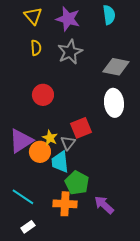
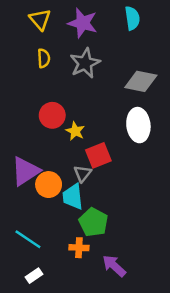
yellow star: (50, 138) -> (75, 131), moved
orange cross: (65, 204) -> (79, 248), size x0.7
purple arrow: (104, 205) -> (114, 266), moved

